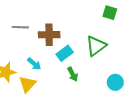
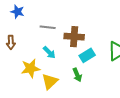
cyan arrow: (34, 64) -> (49, 52), moved
green arrow: (73, 74) -> (77, 75), moved

